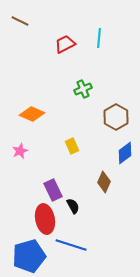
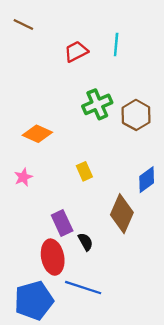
green cross: (83, 89) -> (97, 104), size x1.4
brown hexagon: (116, 117) -> (136, 115), moved
brown diamond: (104, 182) -> (122, 214), size x1.5

